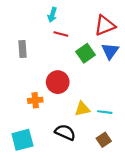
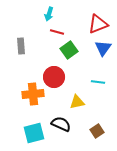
green square: (85, 53) -> (69, 50), moved
orange cross: (35, 100) -> (33, 94), size x1.5
cyan line: (105, 112) -> (98, 82), moved
cyan square: (22, 140) -> (34, 133), moved

